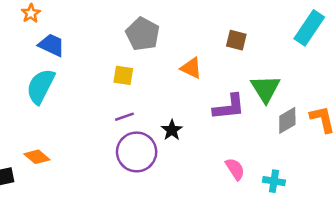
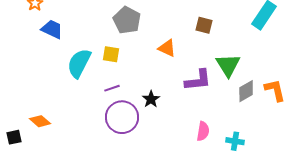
cyan semicircle: (41, 86) -> (79, 63), moved
pink semicircle: (235, 169) -> (203, 131), turned 42

